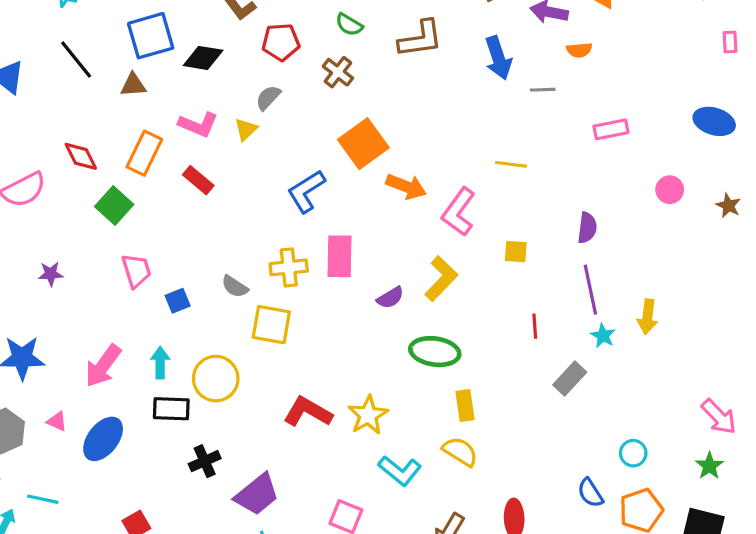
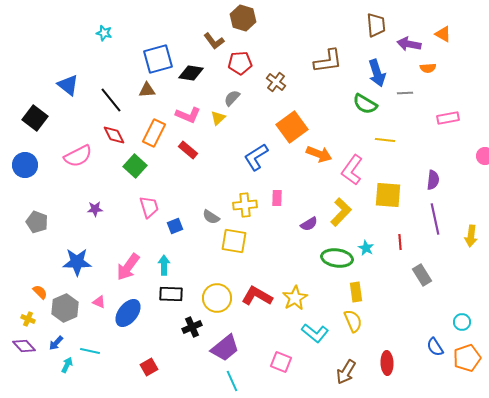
green semicircle: (349, 25) -> (365, 104), moved, size x1.4
black line: (76, 60) -> (111, 100), moved
yellow square: (516, 252) -> (388, 195), size x1.8
pink rectangle: (340, 256) -> (277, 198), size x0.6
cyan star: (603, 336) -> (366, 248), moved
yellow circle: (216, 379) -> (217, 298), moved
gray rectangle: (570, 379) -> (422, 275), turned -75
yellow semicircle: (460, 452) -> (353, 321), turned 35

